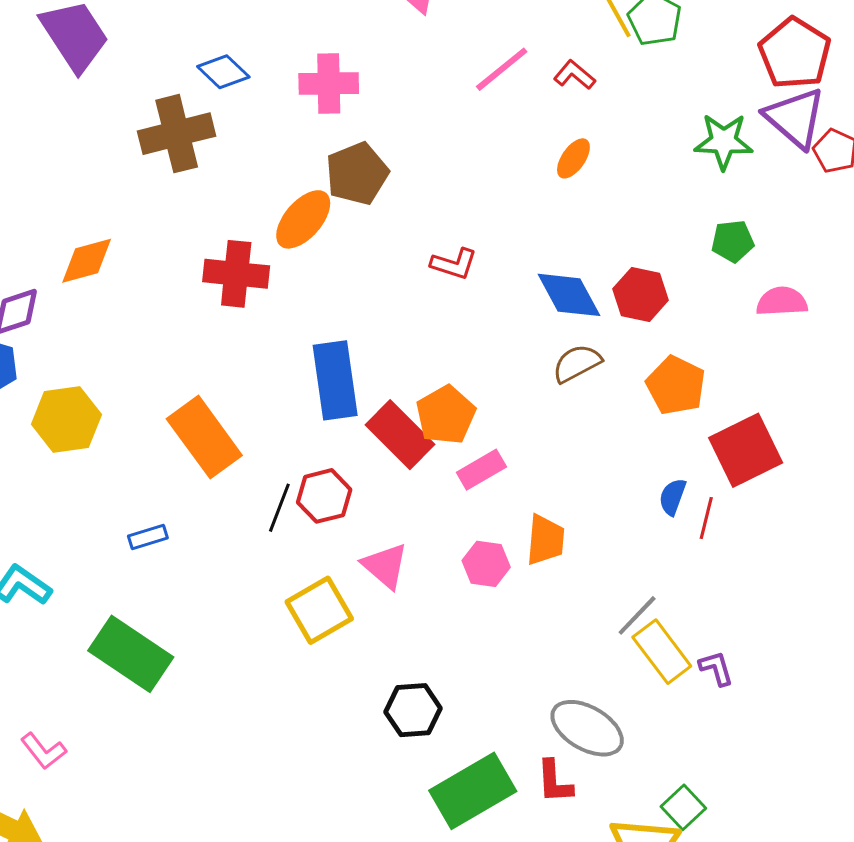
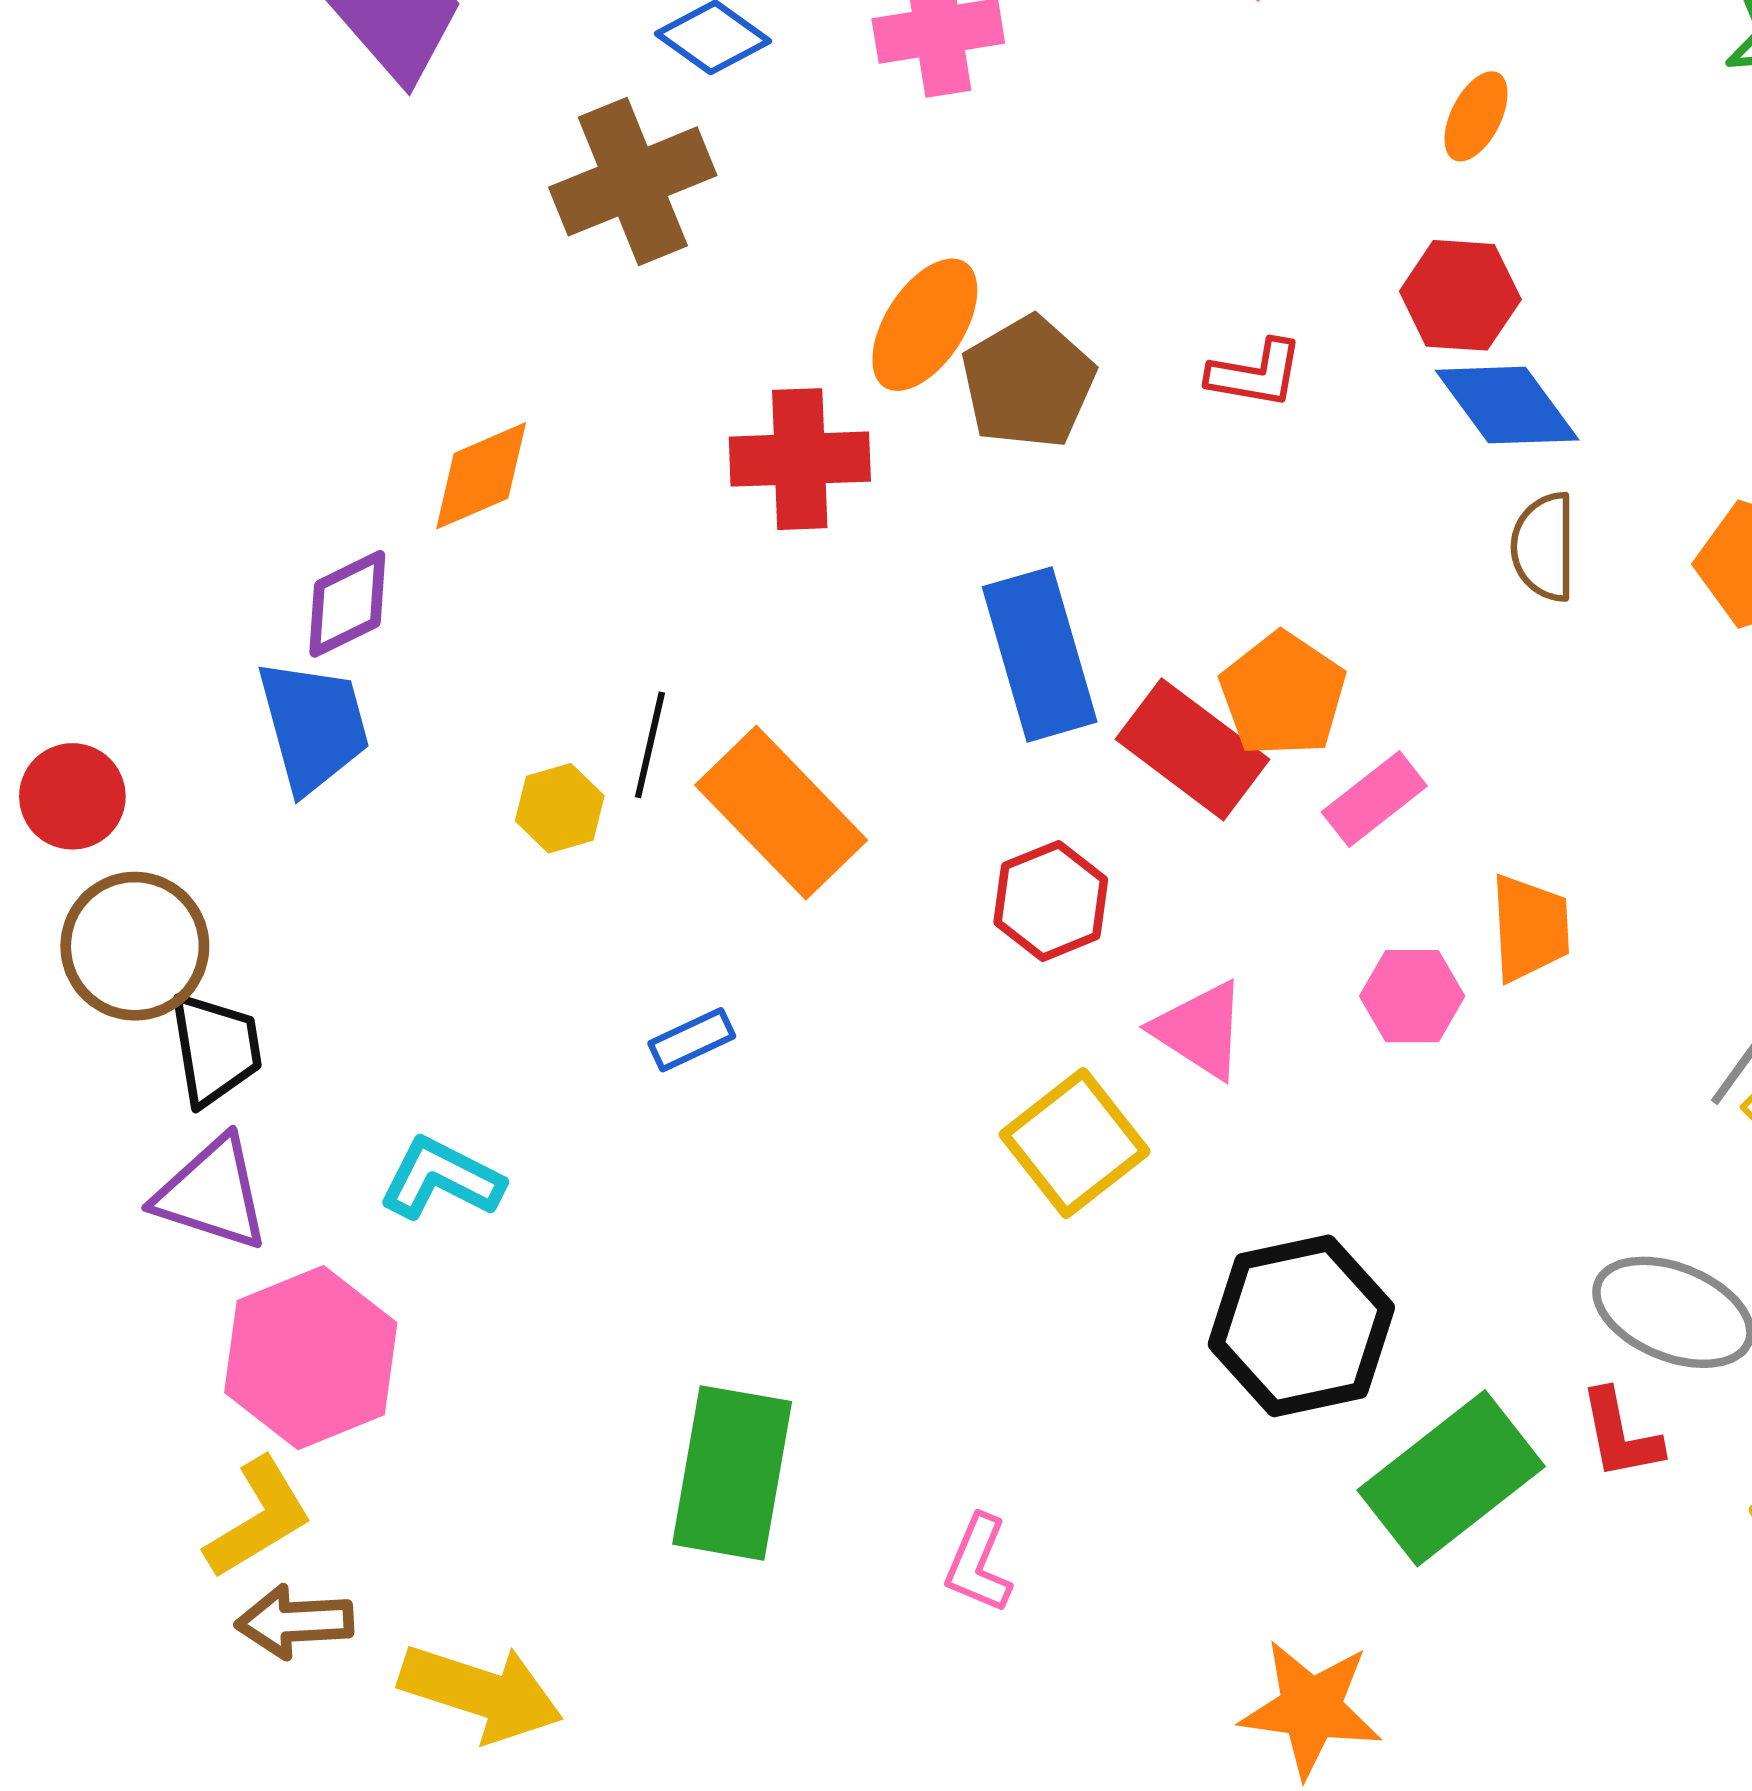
brown pentagon: (357, 174) -> (1028, 382), moved
red hexagon: (641, 294) -> (1460, 295), moved
brown semicircle: (577, 363) -> (1544, 547), turned -54
yellow hexagon: (66, 419) -> (560, 808), moved, size x0.6
black line: (279, 508) -> (650, 745), moved
green rectangle: (131, 654) -> (732, 1473), moved, turned 74
black hexagon: (413, 710) -> (1301, 1326), size x1.5
pink L-shape: (43, 751) -> (978, 1564), moved, turned 69

